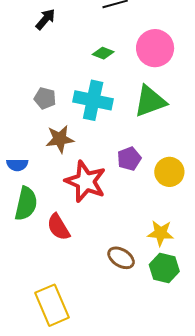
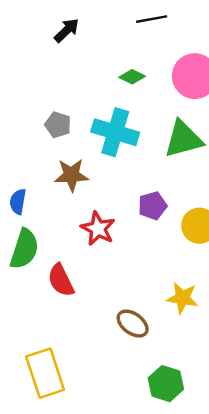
blue semicircle: (17, 165) -> (18, 202), turned 95
red star: (86, 182) -> (98, 229), size x0.7
green hexagon: (164, 268) -> (166, 384), moved

